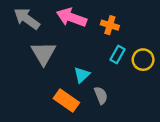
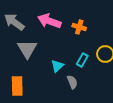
cyan rectangle: (118, 54) -> (82, 60), moved
orange rectangle: (66, 100) -> (17, 86), moved, turned 54

